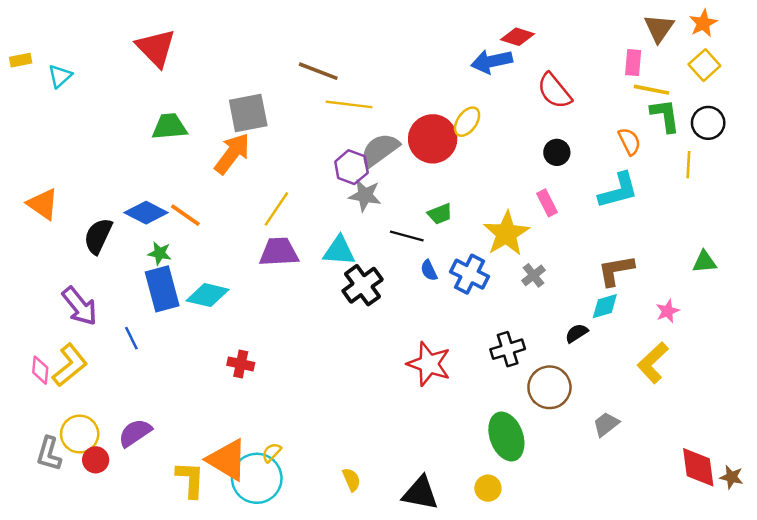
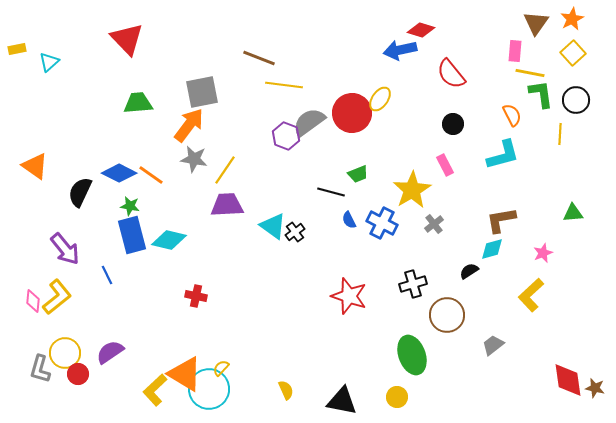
gray star: (365, 195) -> (194, 159), moved
cyan triangle: (339, 251) -> (273, 226), moved, turned 32
black cross: (363, 285) -> (295, 232), size x0.6
yellow L-shape: (190, 480) -> (155, 390), turned -136

